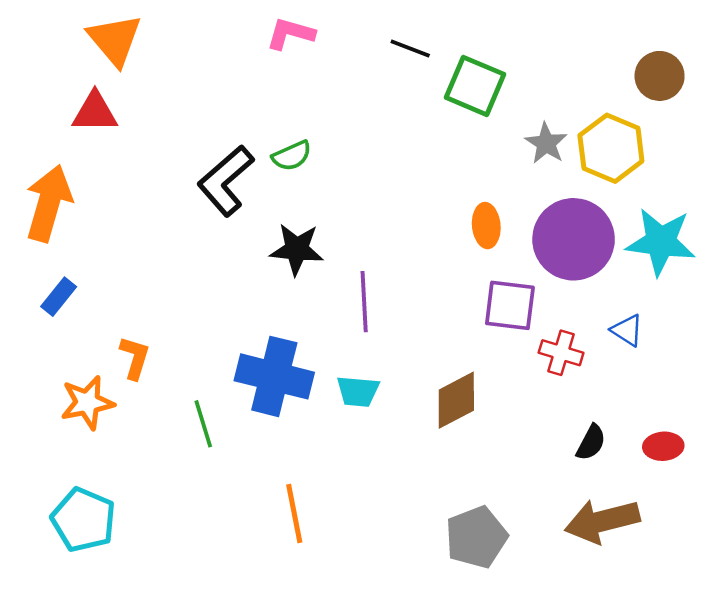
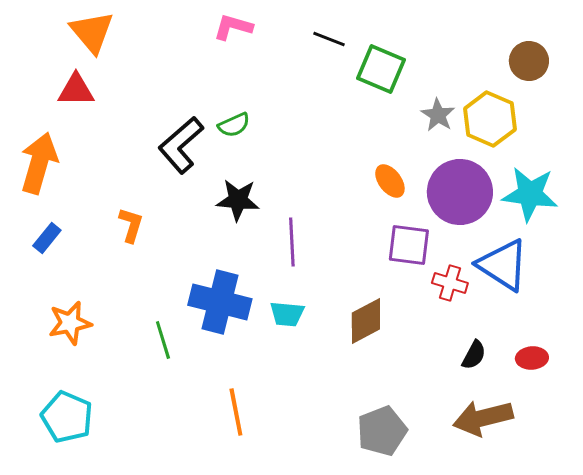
orange ellipse: (486, 226) -> (390, 181), turned -32
blue triangle: (627, 330) -> (503, 265), size x2.0
orange L-shape: (135, 358) -> (131, 225), moved

